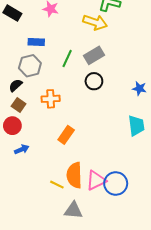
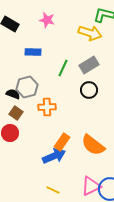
gray hexagon: (30, 66) -> (27, 87), moved
black semicircle: (15, 85) -> (13, 94), turned 64
blue arrow: (22, 149) -> (54, 156), moved, size x1.6
orange semicircle: (74, 175) -> (93, 145), moved, turned -50

